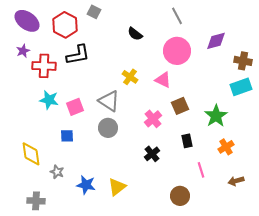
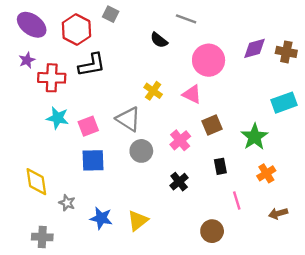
gray line: (177, 16) -> (186, 19), moved, turned -42
brown cross: (243, 61) -> (286, 52), moved
gray circle: (108, 128) -> (141, 151), moved
blue square: (67, 136) -> (93, 160), moved, size x1.5

